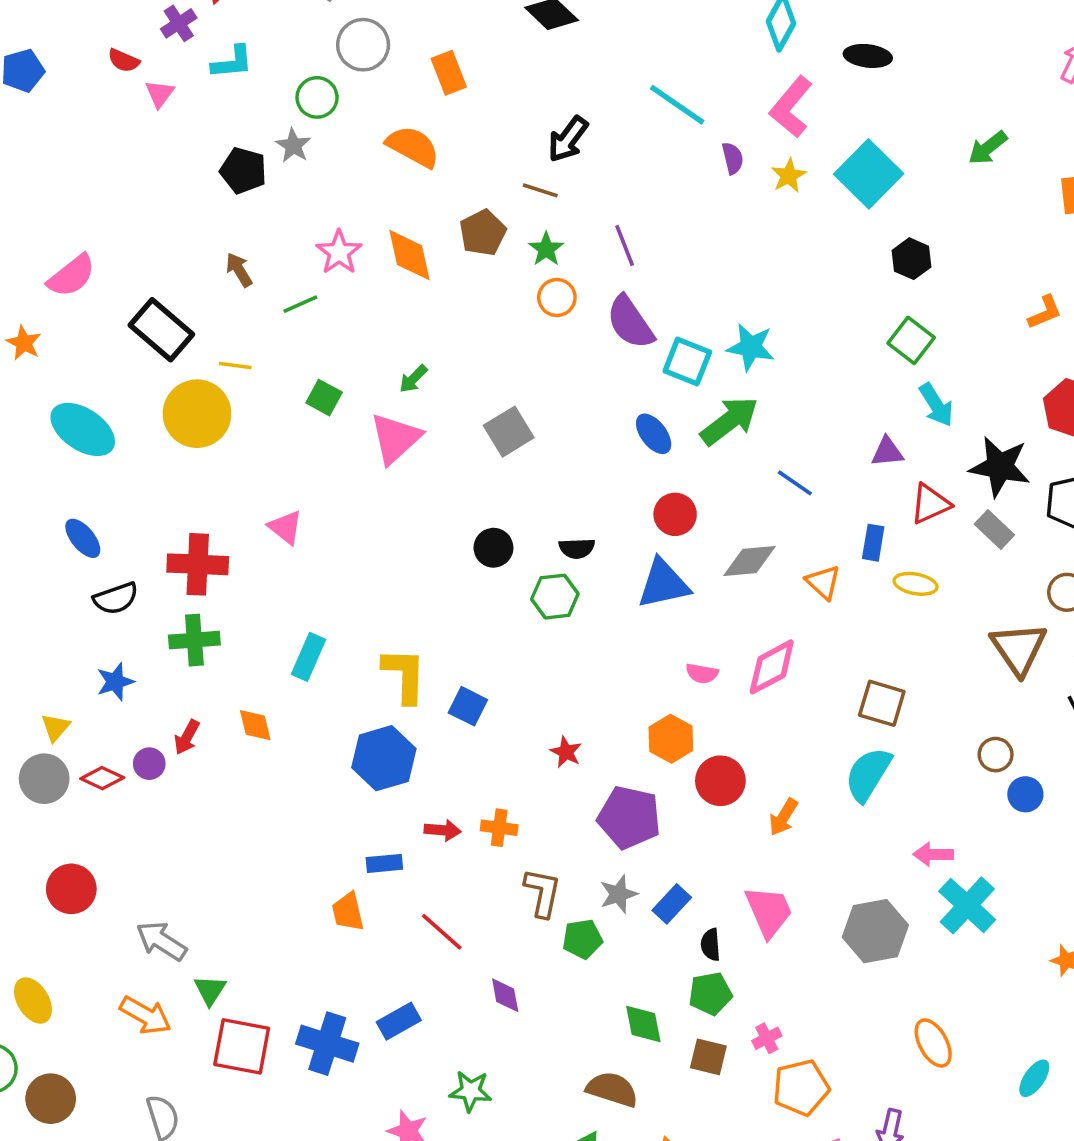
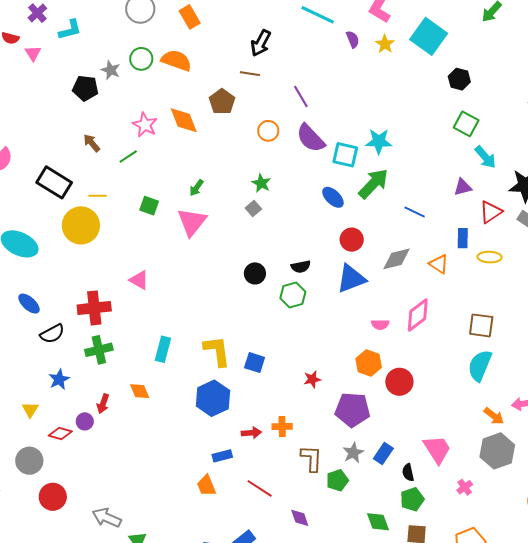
green circle: (317, 97) -> (141, 59), moved
green star: (546, 249) -> (261, 183), moved
gray square: (509, 432) -> (253, 208), size x0.6
red star: (566, 752) -> (312, 379), turned -30
gray circle: (44, 779) -> (29, 461), moved
orange arrow: (783, 817) -> (494, 416), moved, turned -75
pink cross: (767, 1038) -> (465, 487), moved

